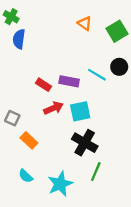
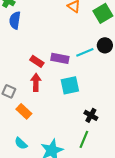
cyan line: (97, 75) -> (85, 52), turned -54
red arrow: (53, 108) -> (36, 82), moved, turned -66
black cross: (85, 143) -> (91, 115), moved, size x0.6

